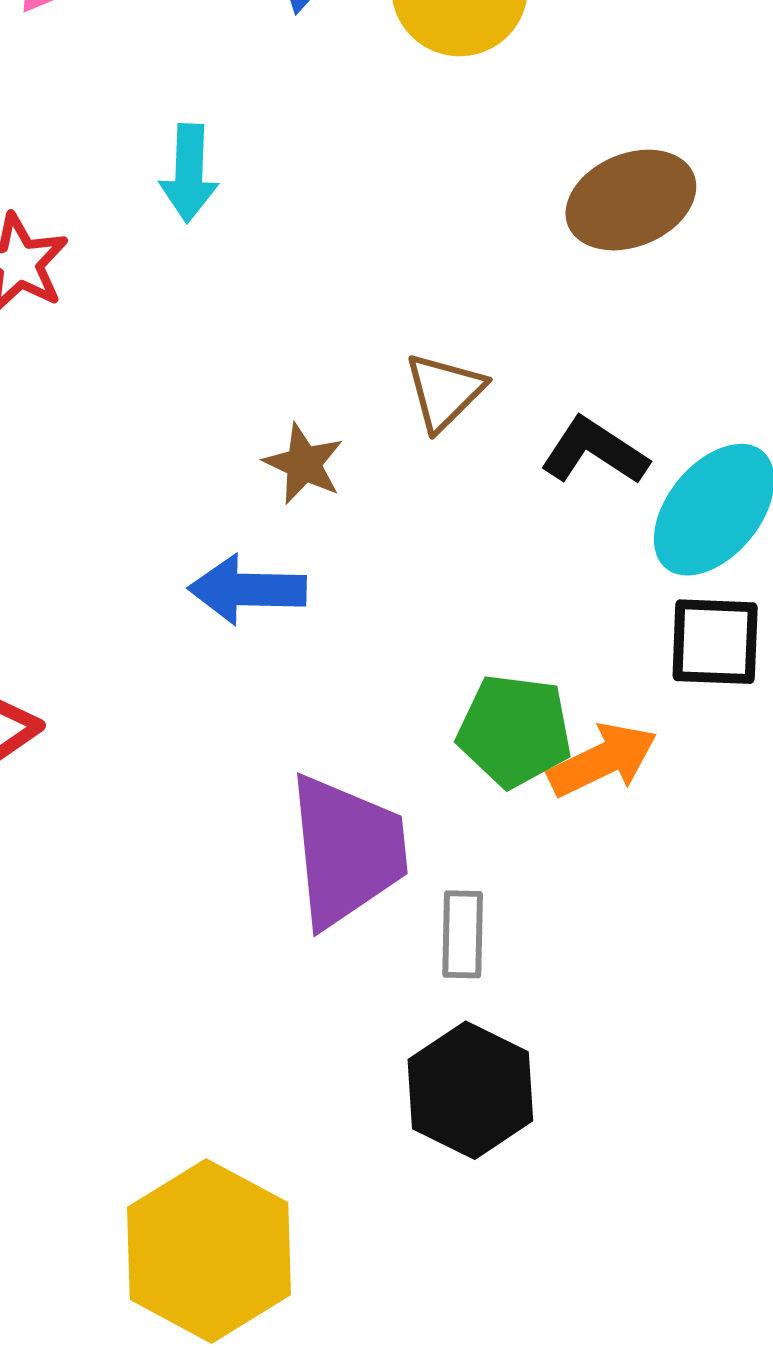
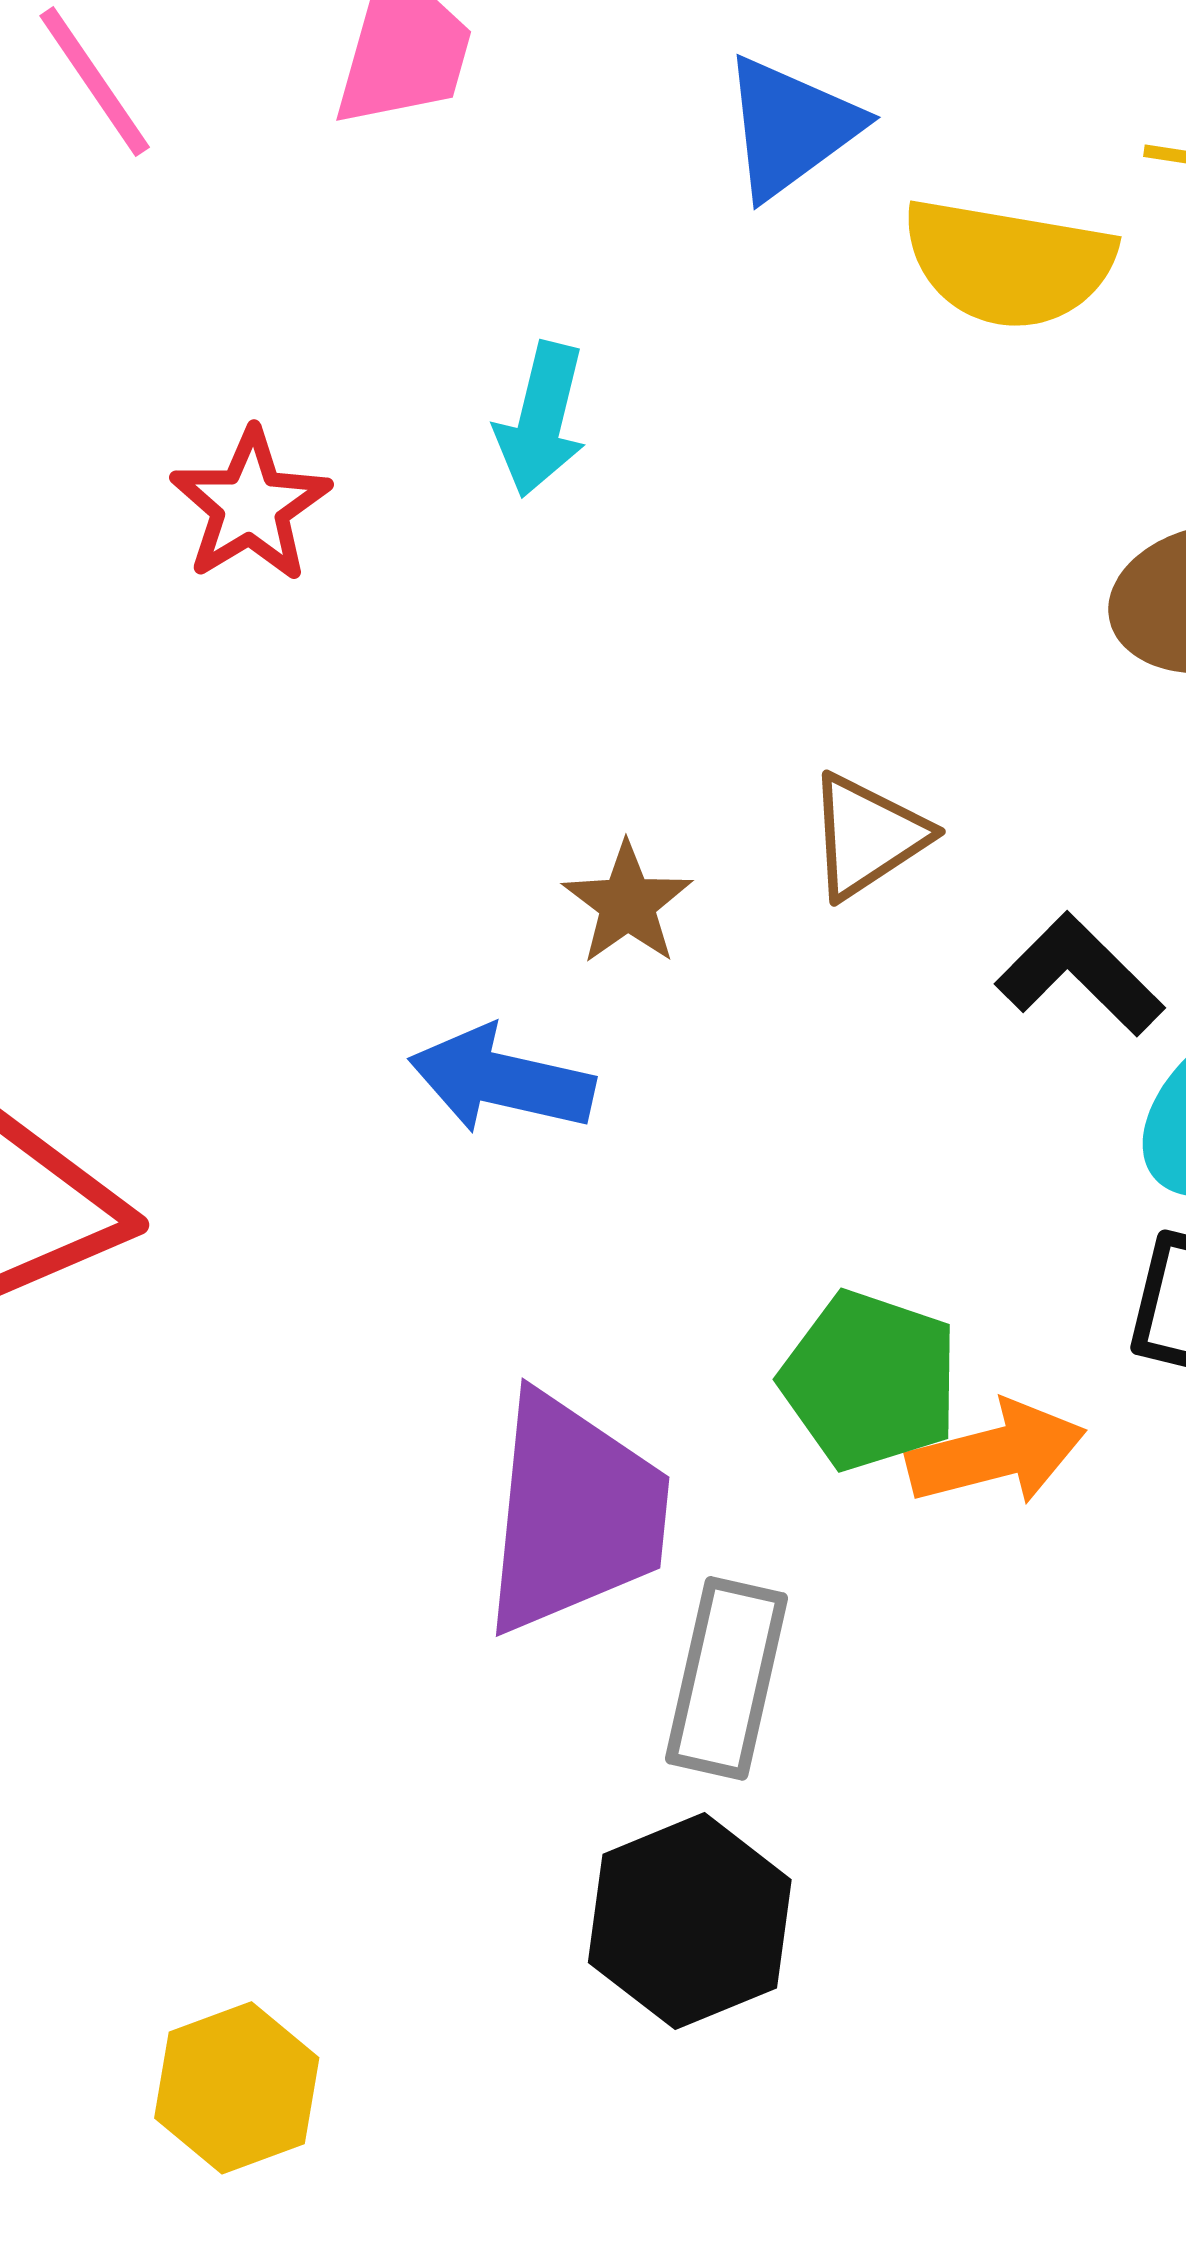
gray rectangle: (463, 934) -> (726, 1678), size x1.4
yellow hexagon: (209, 1251) -> (237, 2088), size x0.6

